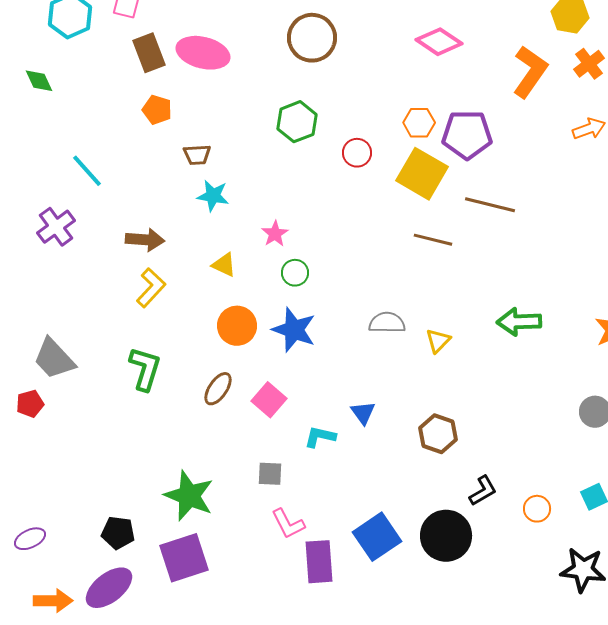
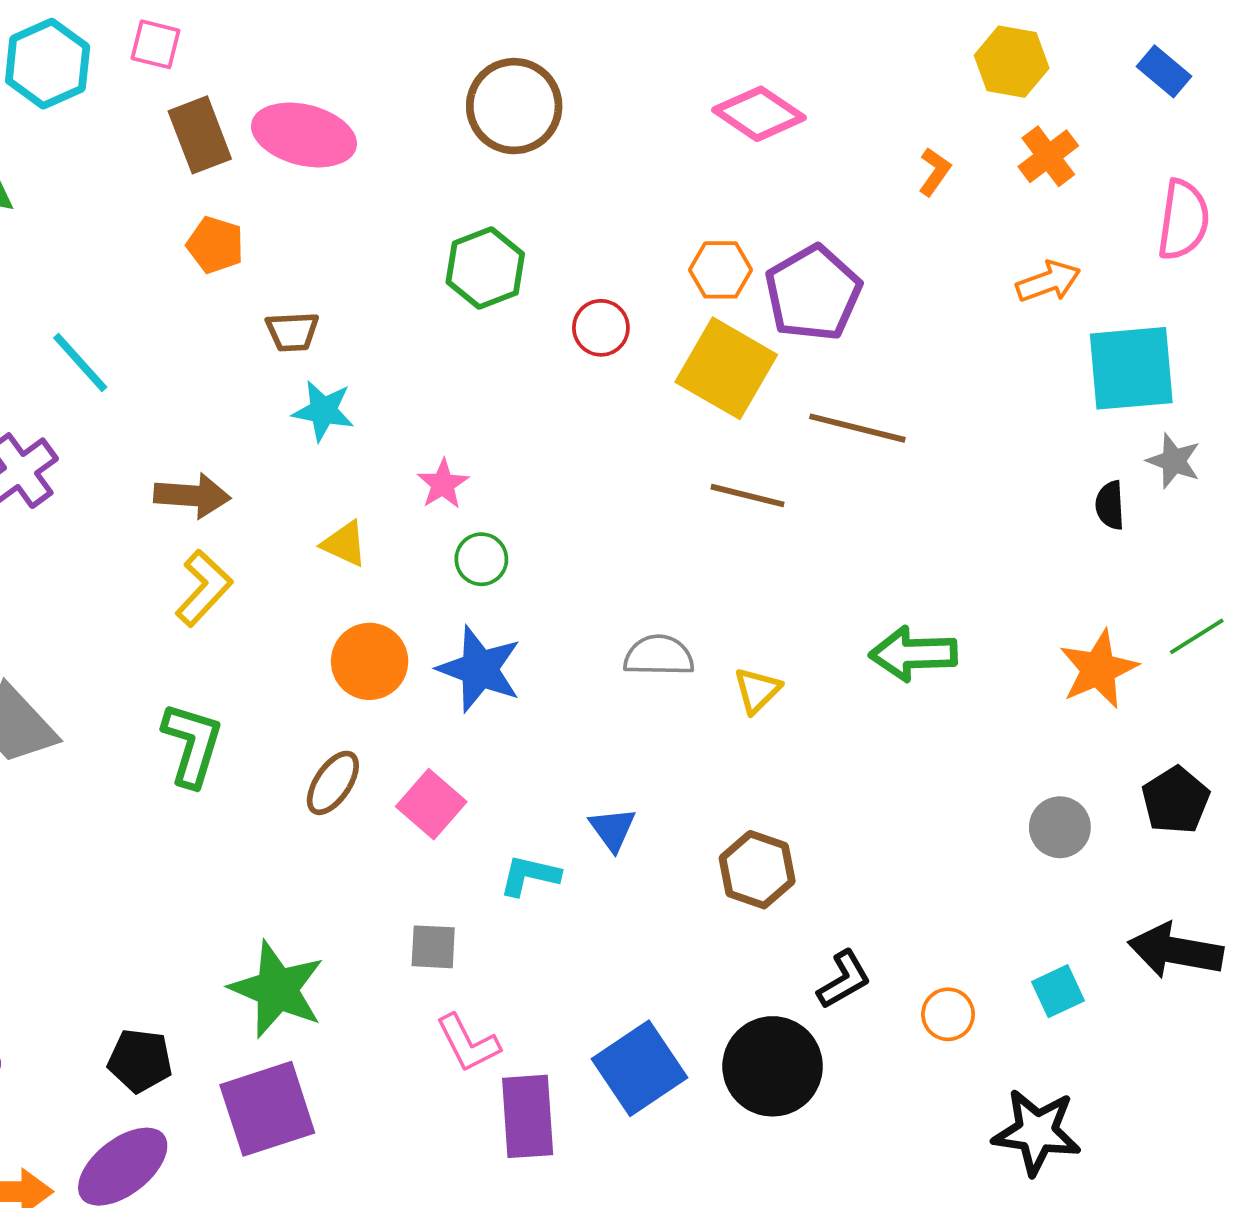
orange L-shape: (530, 72) -> (935, 172), size x0.5
purple pentagon: (467, 135) -> (813, 293), turned -30

